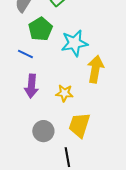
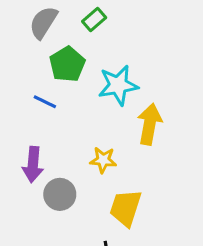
purple arrow: (31, 86) -> (33, 164), moved
gray circle: (43, 131) -> (60, 194), moved

